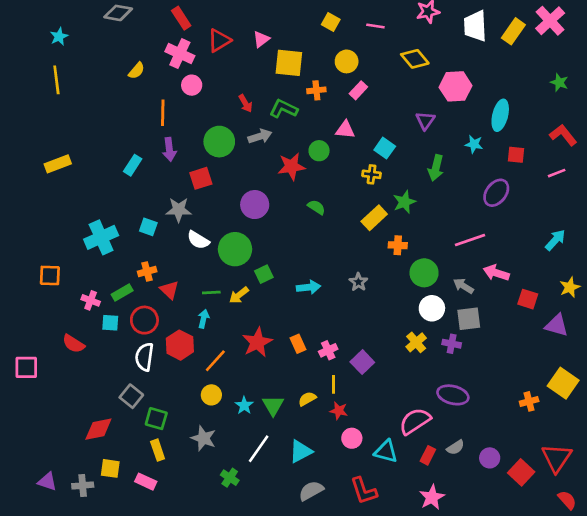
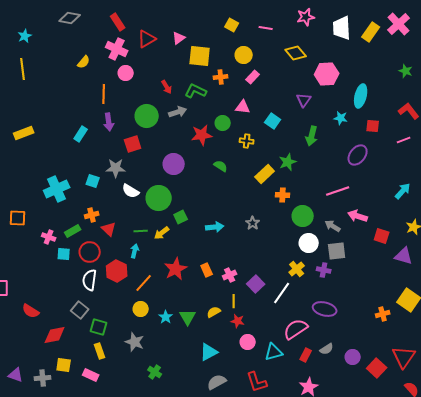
yellow cross: (372, 174) -> (247, 141), moved
red semicircle: (74, 344) -> (31, 311), moved
white line: (259, 449) -> (282, 293), moved
cyan triangle: (386, 451) -> (274, 352), turned -30

